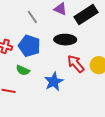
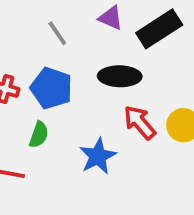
green semicircle: (23, 70) -> (39, 135), turned -96

